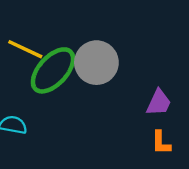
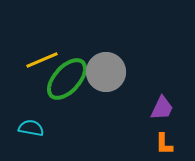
yellow line: (25, 49) -> (42, 60), turned -48

